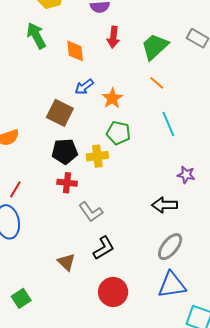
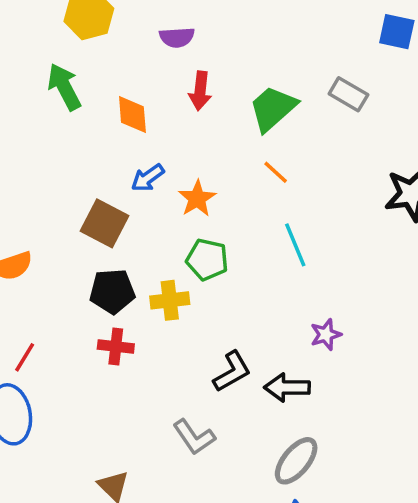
purple star: (186, 175) -> (326, 334), turned -30
gray L-shape: (91, 212) -> (194, 437), moved
black L-shape: (104, 248) -> (232, 372), moved

